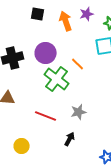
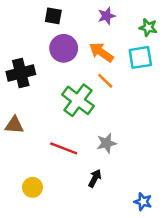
purple star: (87, 14) -> (107, 16), moved
orange arrow: (66, 21) -> (101, 52), moved, turned -36
purple circle: (46, 53) -> (64, 48), moved

